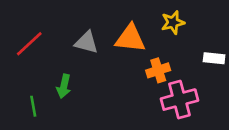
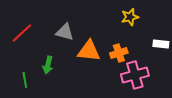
orange triangle: (130, 38) -> (89, 51), moved

